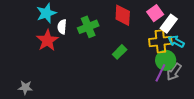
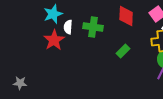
green cross: (88, 27) -> (93, 27), turned 30
gray star: (25, 88) -> (20, 83), moved

